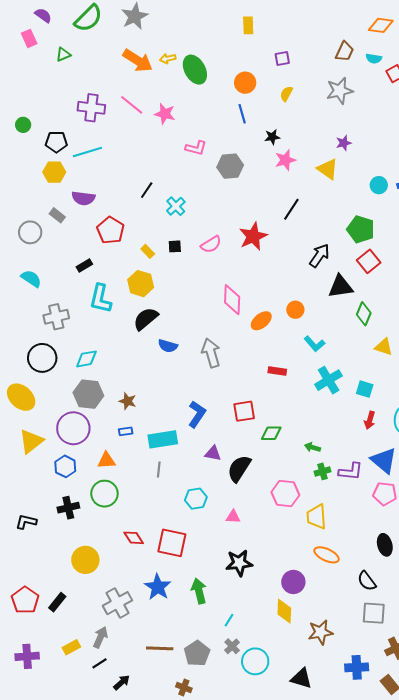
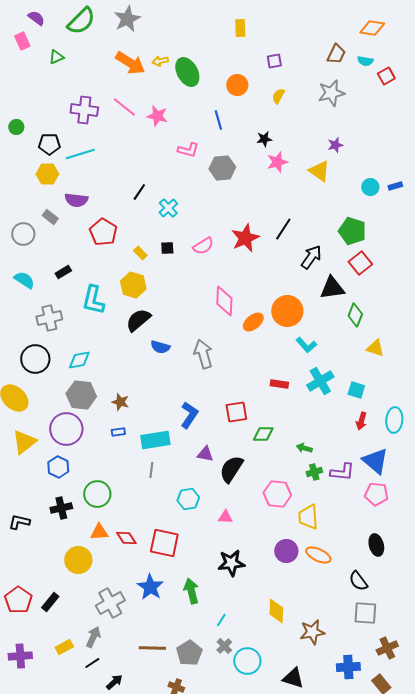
blue line: (242, 114) -> (218, 120), moved
black line: (291, 209) -> (283, 229), moved
black rectangle: (84, 266) -> (63, 272), moved
orange circle: (295, 310) -> (287, 311), size x1.8
red rectangle: (277, 371) -> (279, 384), moved
orange triangle: (106, 460) -> (99, 532), moved
purple circle: (293, 582) -> (286, 551), moved

